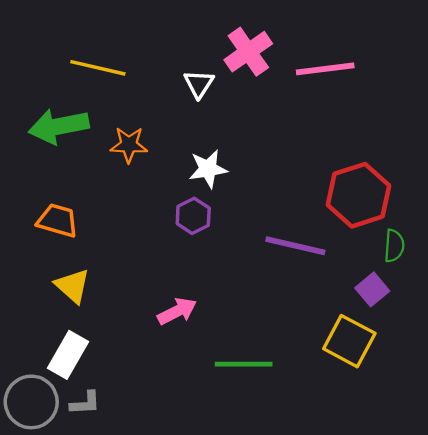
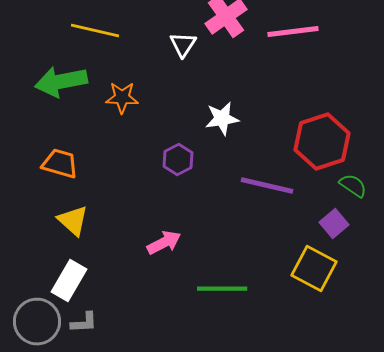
white star: (208, 169) -> (222, 119), moved
green semicircle: (394, 246) -> (353, 186), turned -60

